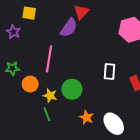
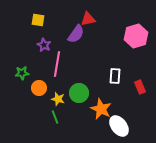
red triangle: (81, 12) -> (88, 19), turned 35
purple star: (13, 32) -> (44, 45), moved
orange star: (87, 117) -> (101, 109), moved, size x1.5

